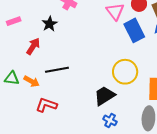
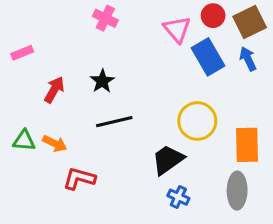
black star: (50, 24) -> (102, 81), moved
black line: (57, 70) -> (114, 122), moved

